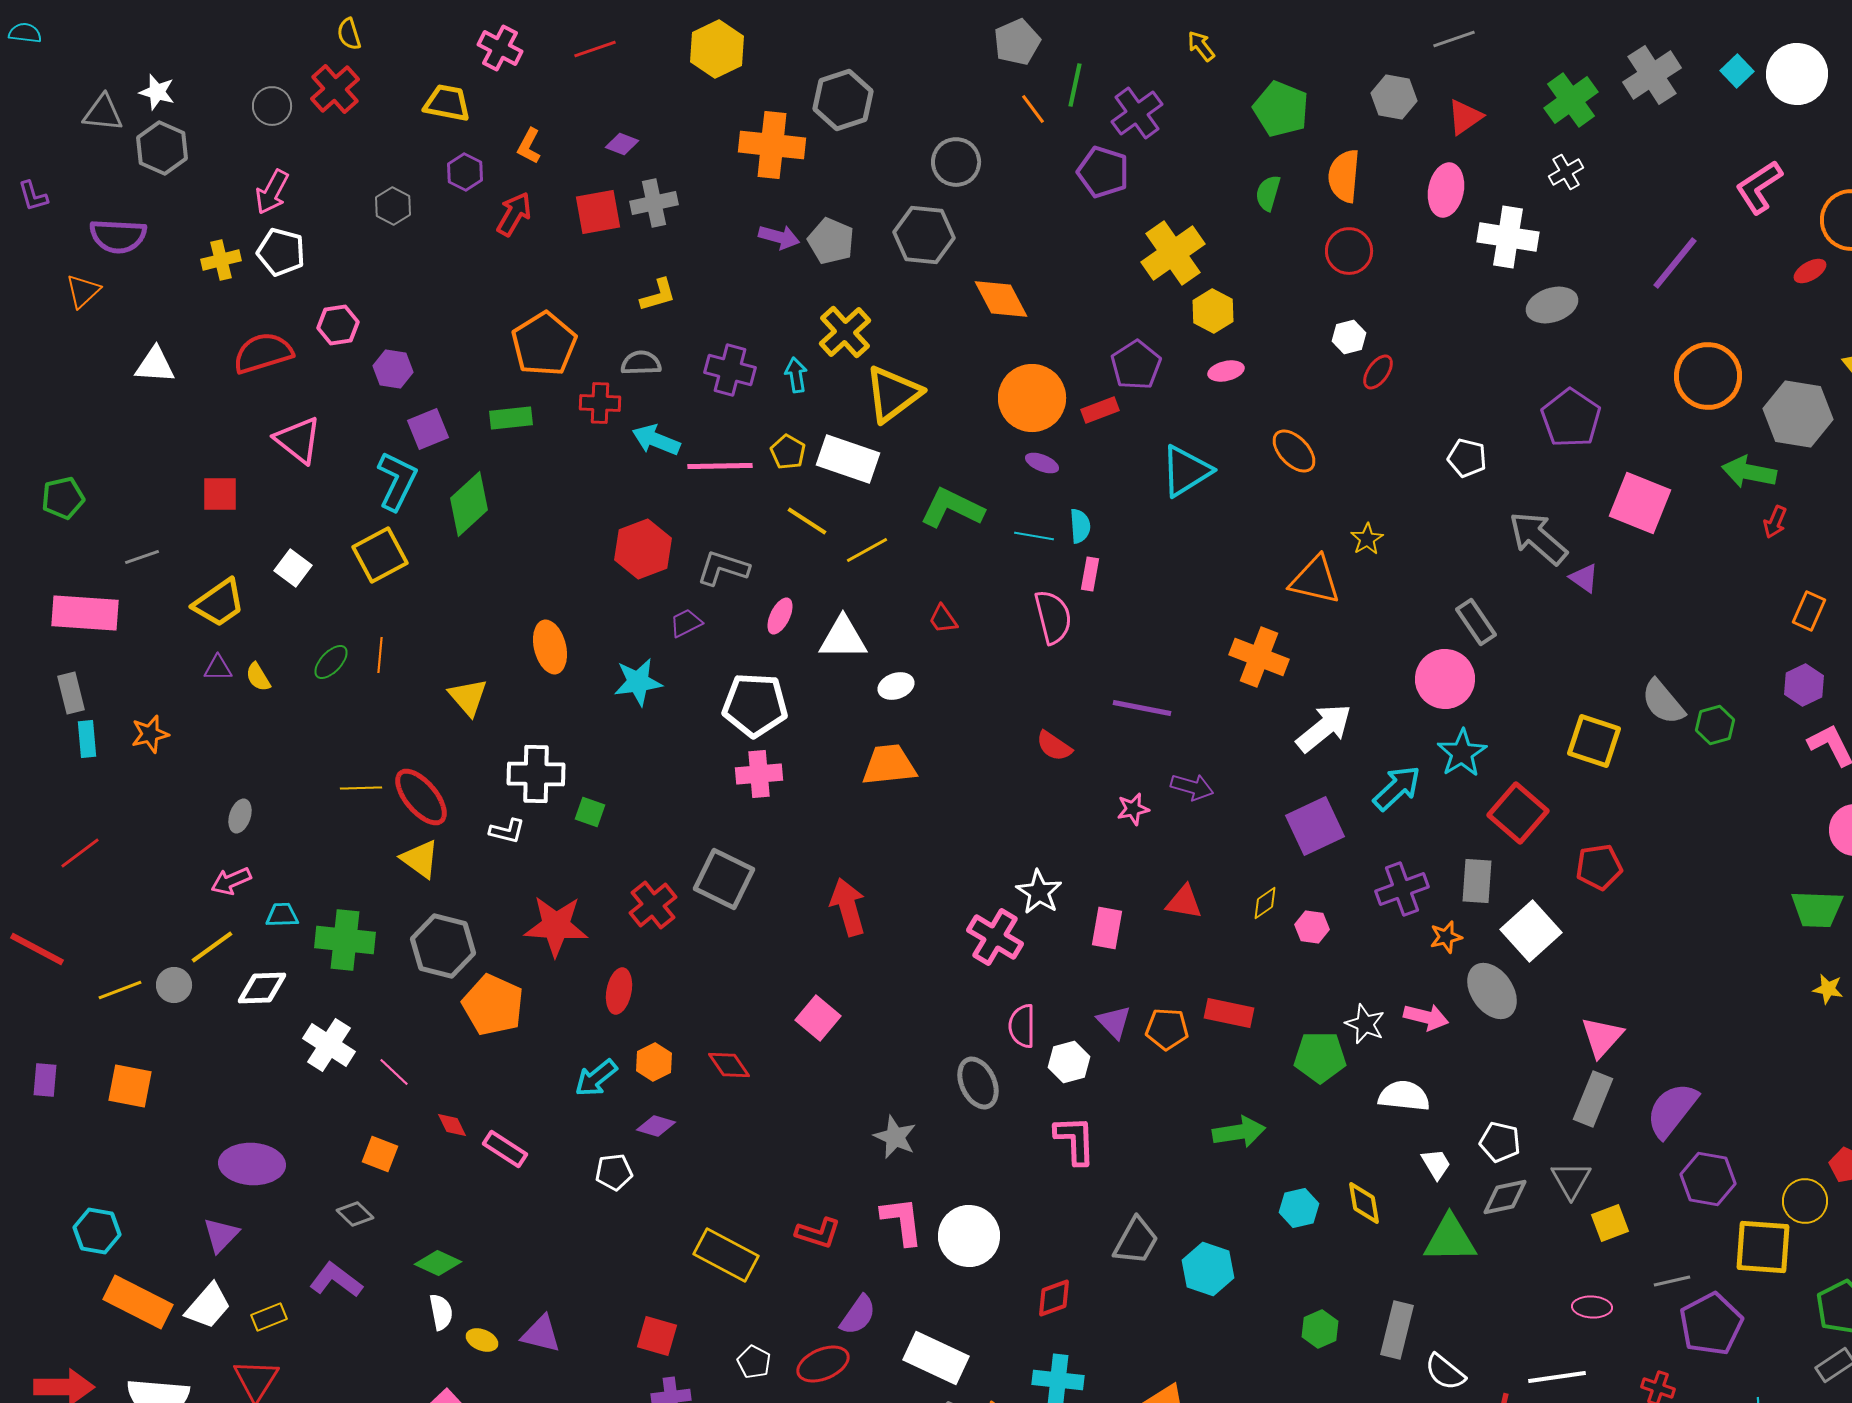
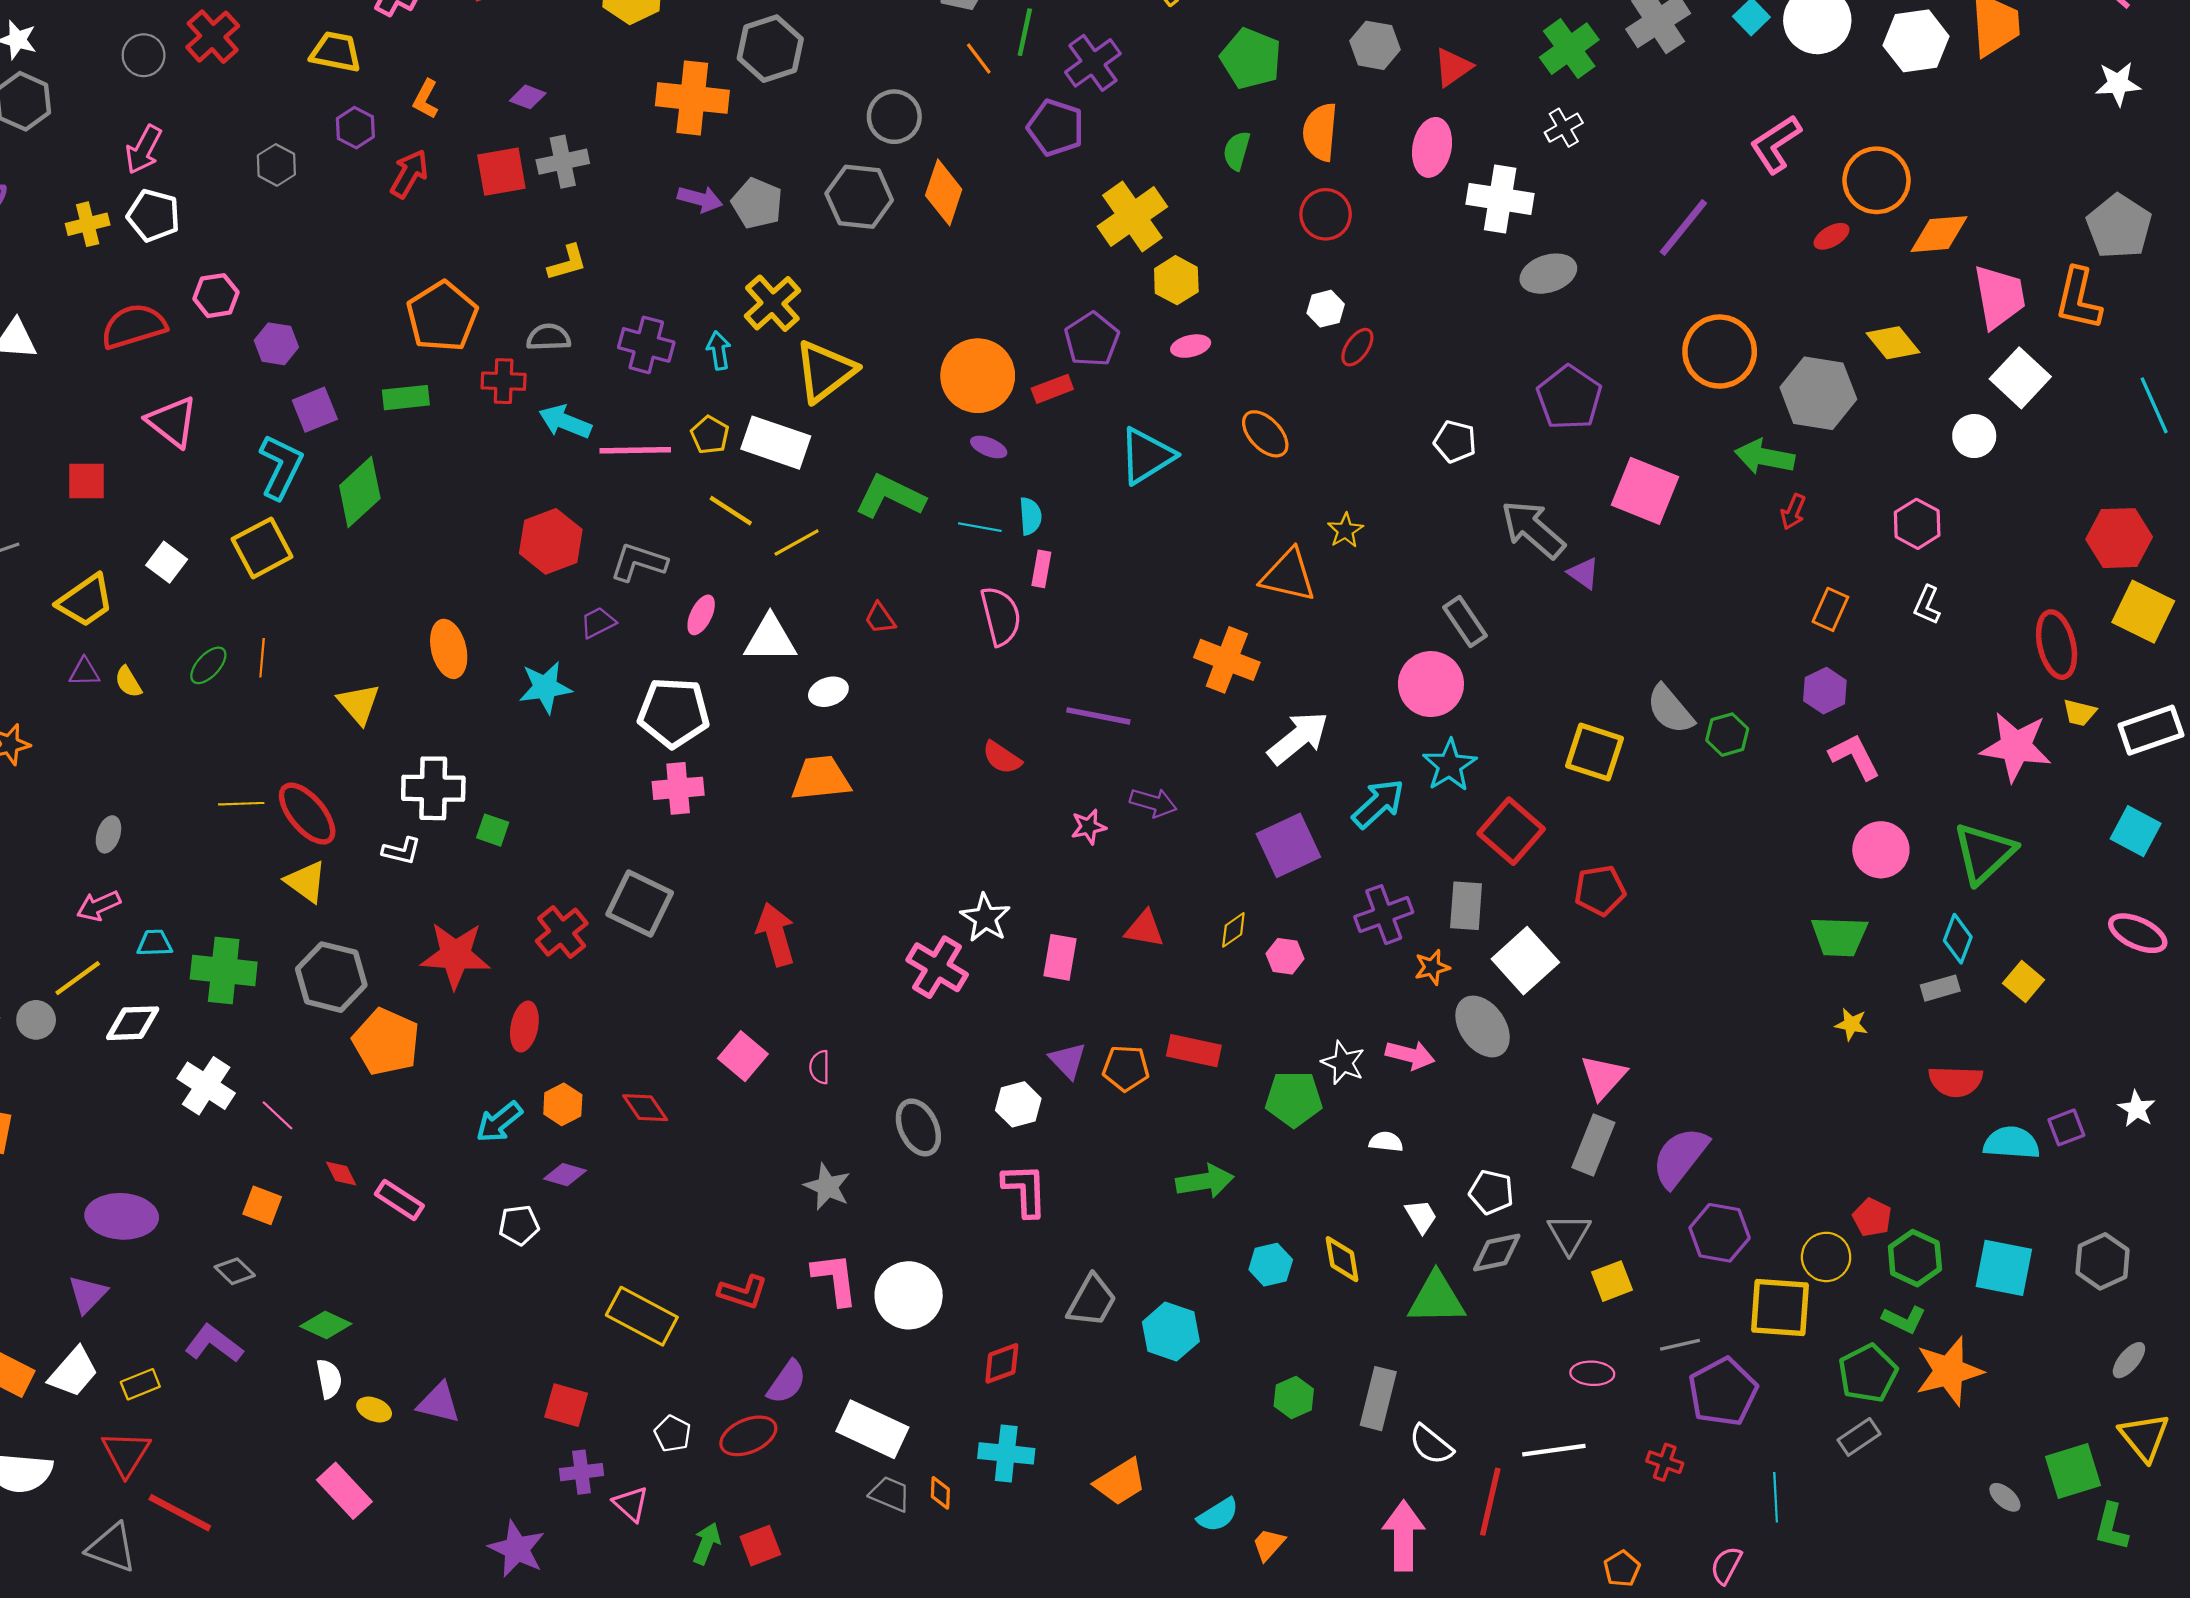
orange diamond: (1001, 299) -> (944, 192), moved, turned 46
pink semicircle: (1022, 1026) -> (820, 1067), moved, size x0.7
white semicircle: (1404, 1096) -> (1386, 1142), size x0.6

